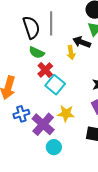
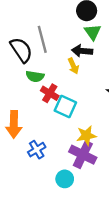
purple cross: (43, 124) -> (83, 155), moved
cyan circle: (54, 147) -> (65, 179), moved

